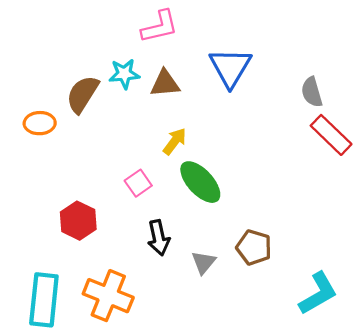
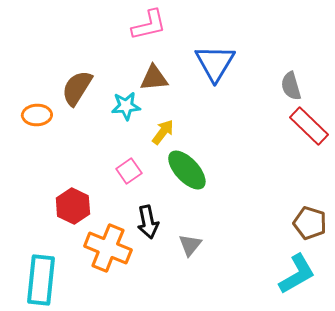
cyan star: (124, 74) -> (126, 106), moved
brown pentagon: (254, 247) -> (310, 223), moved
orange cross: (108, 296) -> (108, 248), moved

